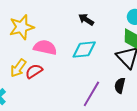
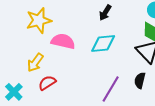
black arrow: (86, 20) -> (105, 13), turned -91
red semicircle: (34, 71) -> (47, 83), moved

